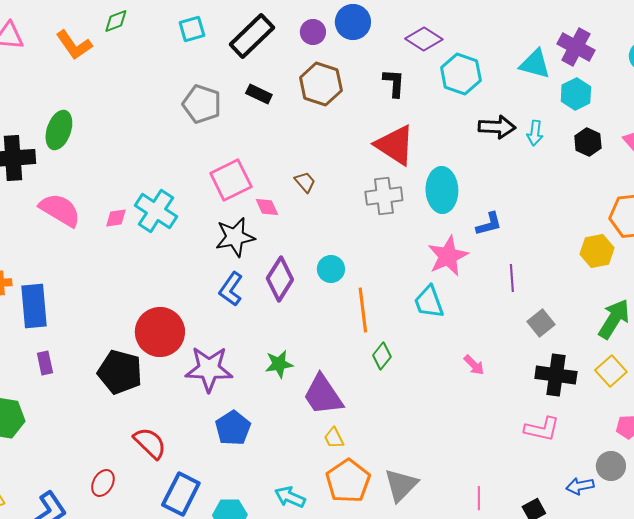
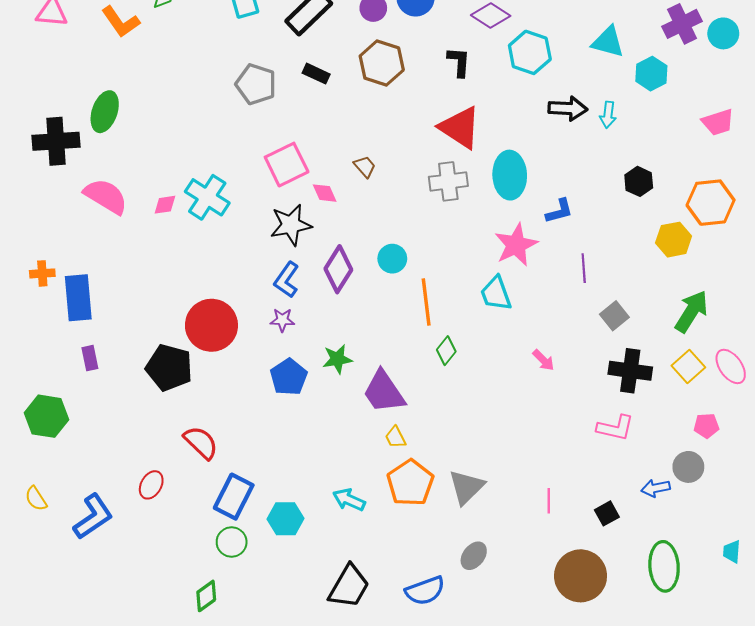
purple cross: (576, 47) -> (682, 24), moved, turned 36
black hexagon: (588, 142) -> (639, 181), moved
purple star: (209, 369) -> (282, 320), moved, size x0.5
blue pentagon: (233, 428) -> (289, 377), moved

